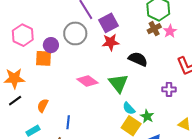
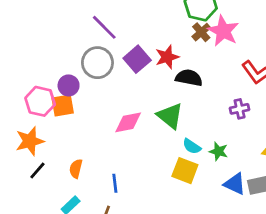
purple square: (109, 23) -> (137, 59), moved
pink star: (170, 31) -> (223, 31), size x1.6
pink hexagon: (23, 35) -> (40, 101), moved
red star: (111, 42) -> (167, 57), moved
pink diamond: (87, 81) -> (128, 122), turned -35
yellow square: (131, 126) -> (185, 171), moved

